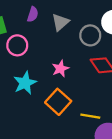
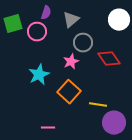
gray circle: (90, 35) -> (83, 43), moved
pink circle: (17, 45) -> (37, 32), moved

